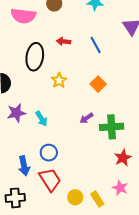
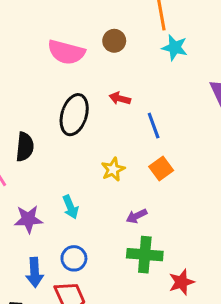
blue line: (96, 45) -> (154, 126), moved
yellow star: (59, 80) -> (113, 169), moved
purple star: (16, 113) -> (28, 219), moved
green cross: (112, 127) -> (145, 255), moved

